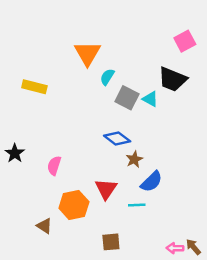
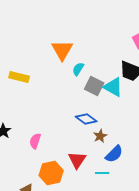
cyan triangle: (150, 99) -> (113, 87), size x1.5

